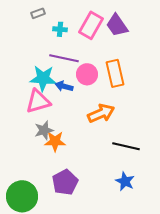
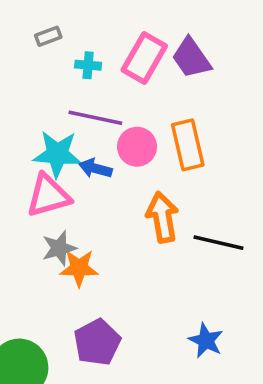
orange arrow: (101, 113) -> (162, 217), turned -76
black line: (126, 146) -> (219, 243), moved

